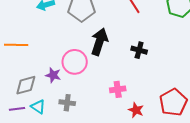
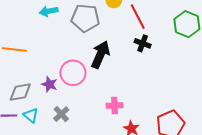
black cross: (139, 50) -> (143, 43), moved
gray cross: (67, 103) -> (61, 114), turned 35

